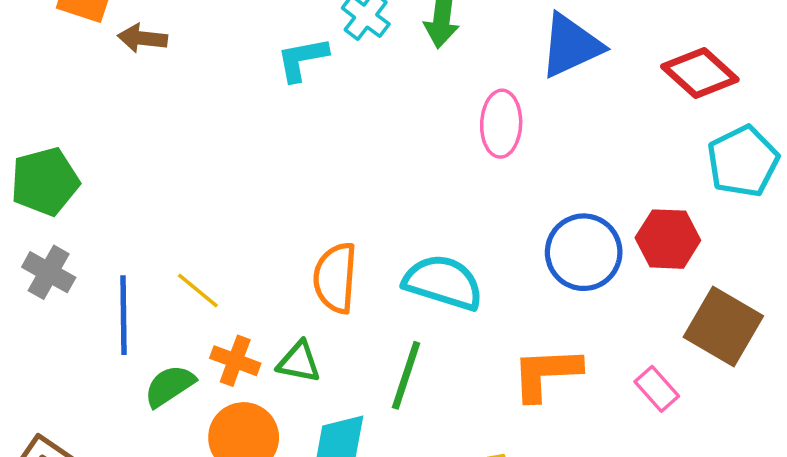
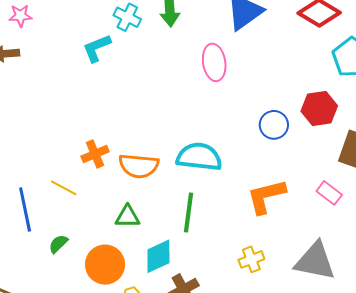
blue circle: (584, 252) -> (274, 125), size x0.7
orange semicircle: (335, 278) -> (139, 166), turned -78
orange cross: (235, 361) -> (95, 154), moved, turned -32
green semicircle: (169, 386) -> (58, 244), size x0.7

